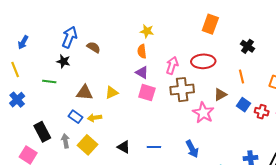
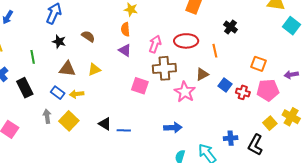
brown semicircle: (94, 47) -> (88, 36), moved
black star: (63, 61) -> (59, 42), moved
orange line: (241, 76) -> (215, 51), moved
green line: (49, 82) -> (33, 57), turned 72
pink square: (147, 93) -> (140, 86), moved
black rectangle: (42, 132) -> (25, 88), moved
blue line: (154, 147) -> (124, 130), moved
blue arrow: (192, 149) -> (173, 128), turned -66

